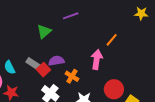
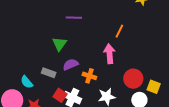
purple line: (71, 16) -> (74, 18), turned 35
green triangle: (44, 31) -> (60, 44), moved
red square: (43, 70) -> (60, 95), moved

